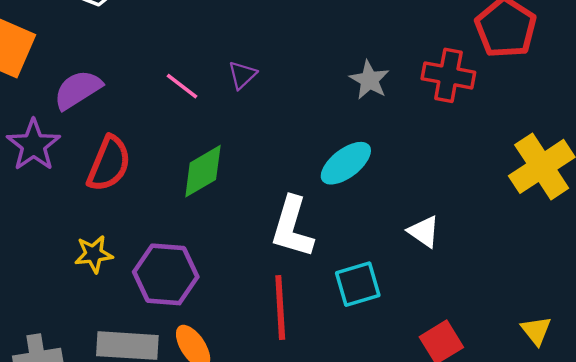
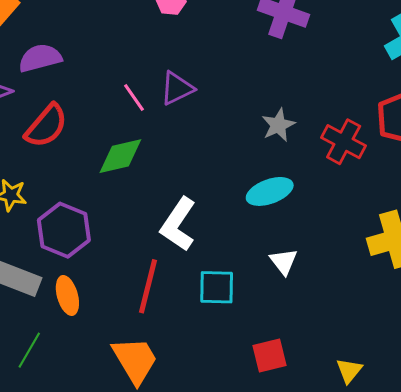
purple triangle: (242, 75) -> (177, 88), size x1.4
pink line: (182, 86) -> (134, 98), moved
cyan ellipse: (346, 163) -> (270, 191), moved

